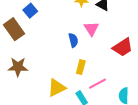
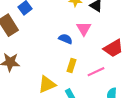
blue semicircle: (73, 40) -> (65, 39), turned -56
pink line: (97, 84) -> (96, 72), moved

